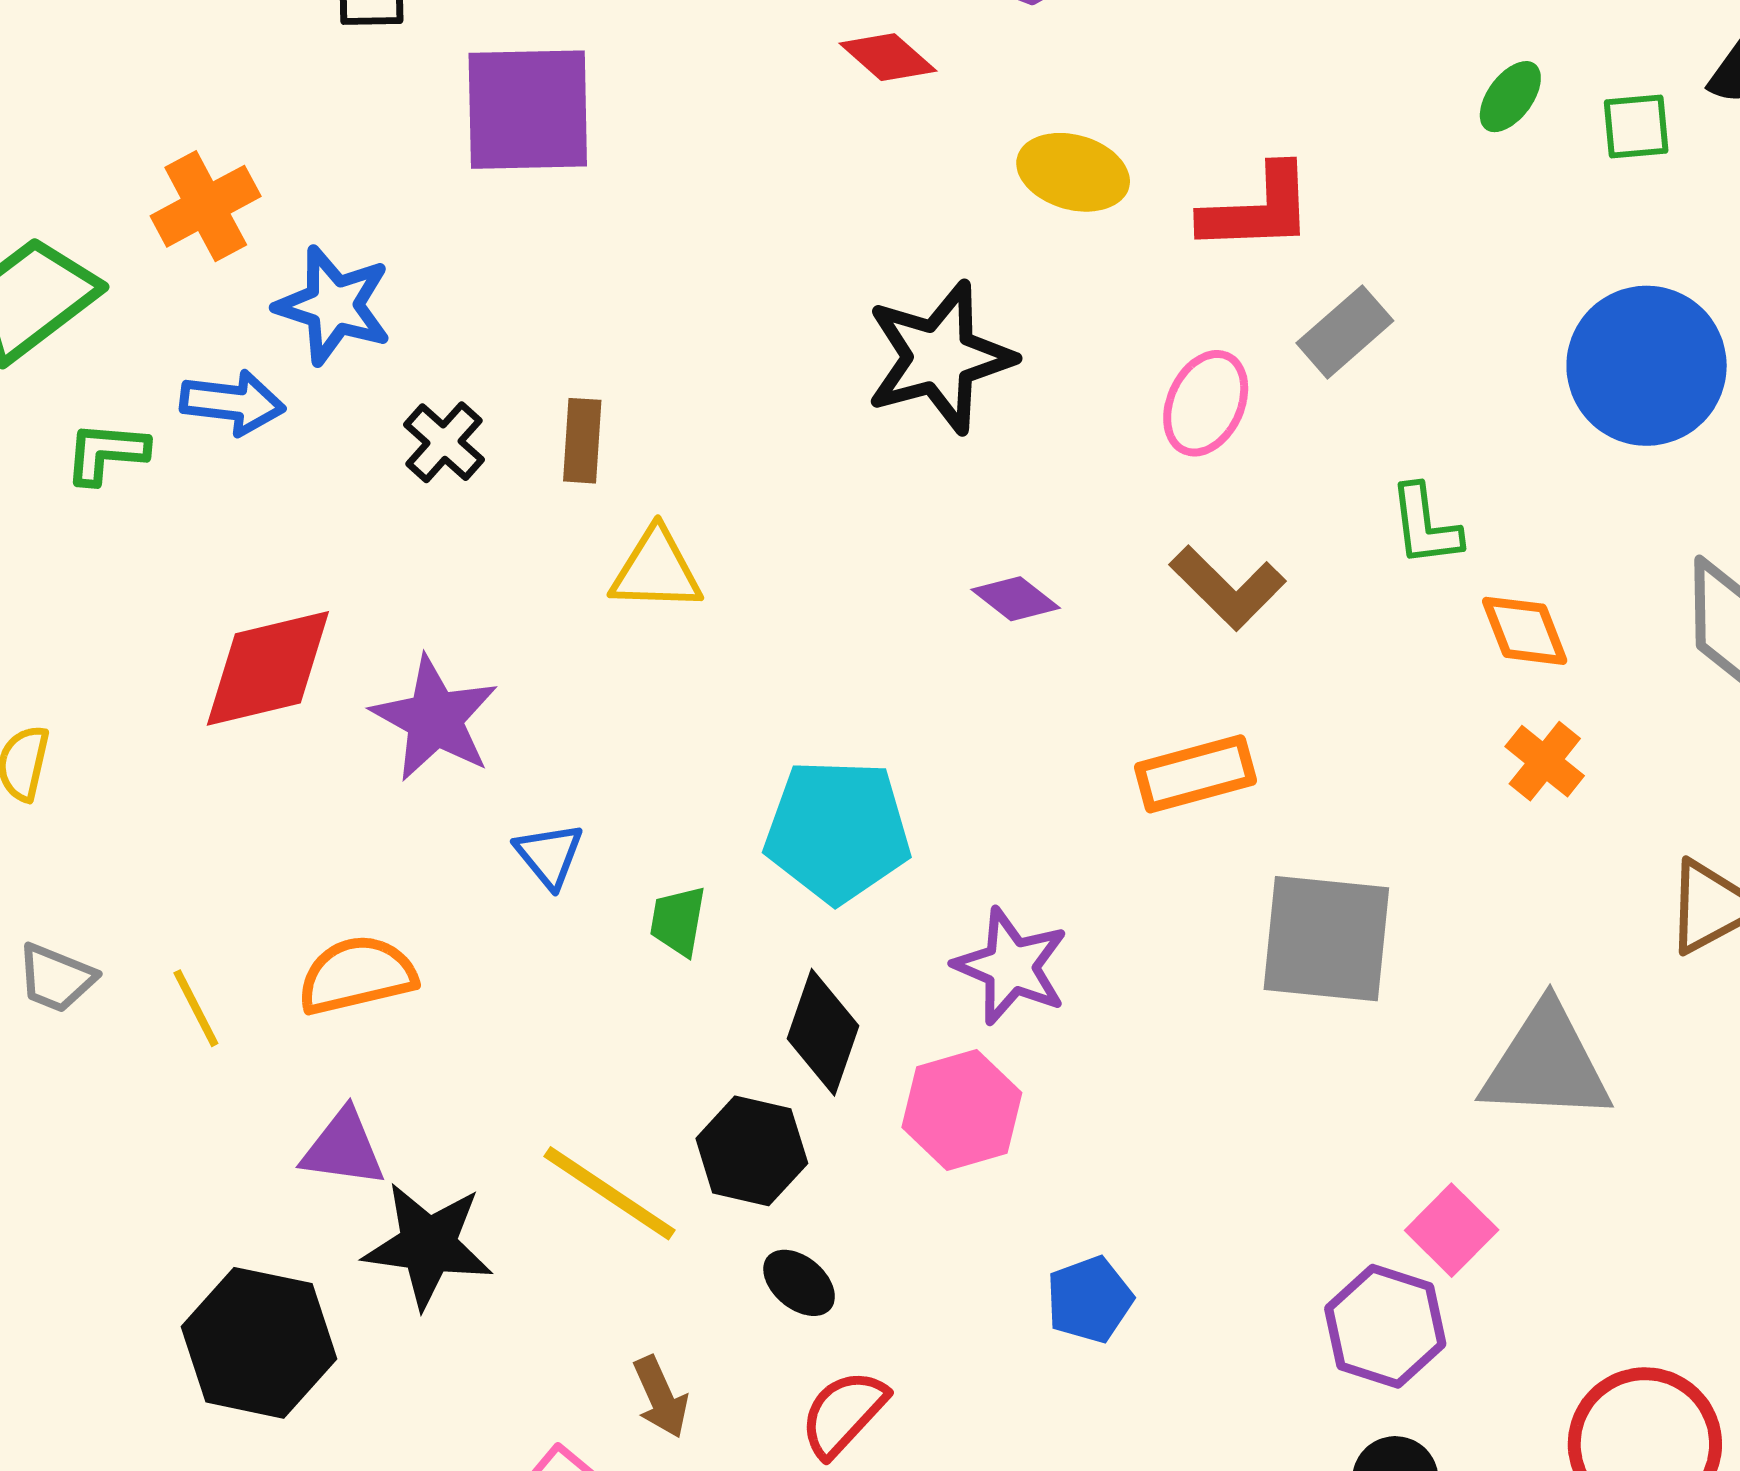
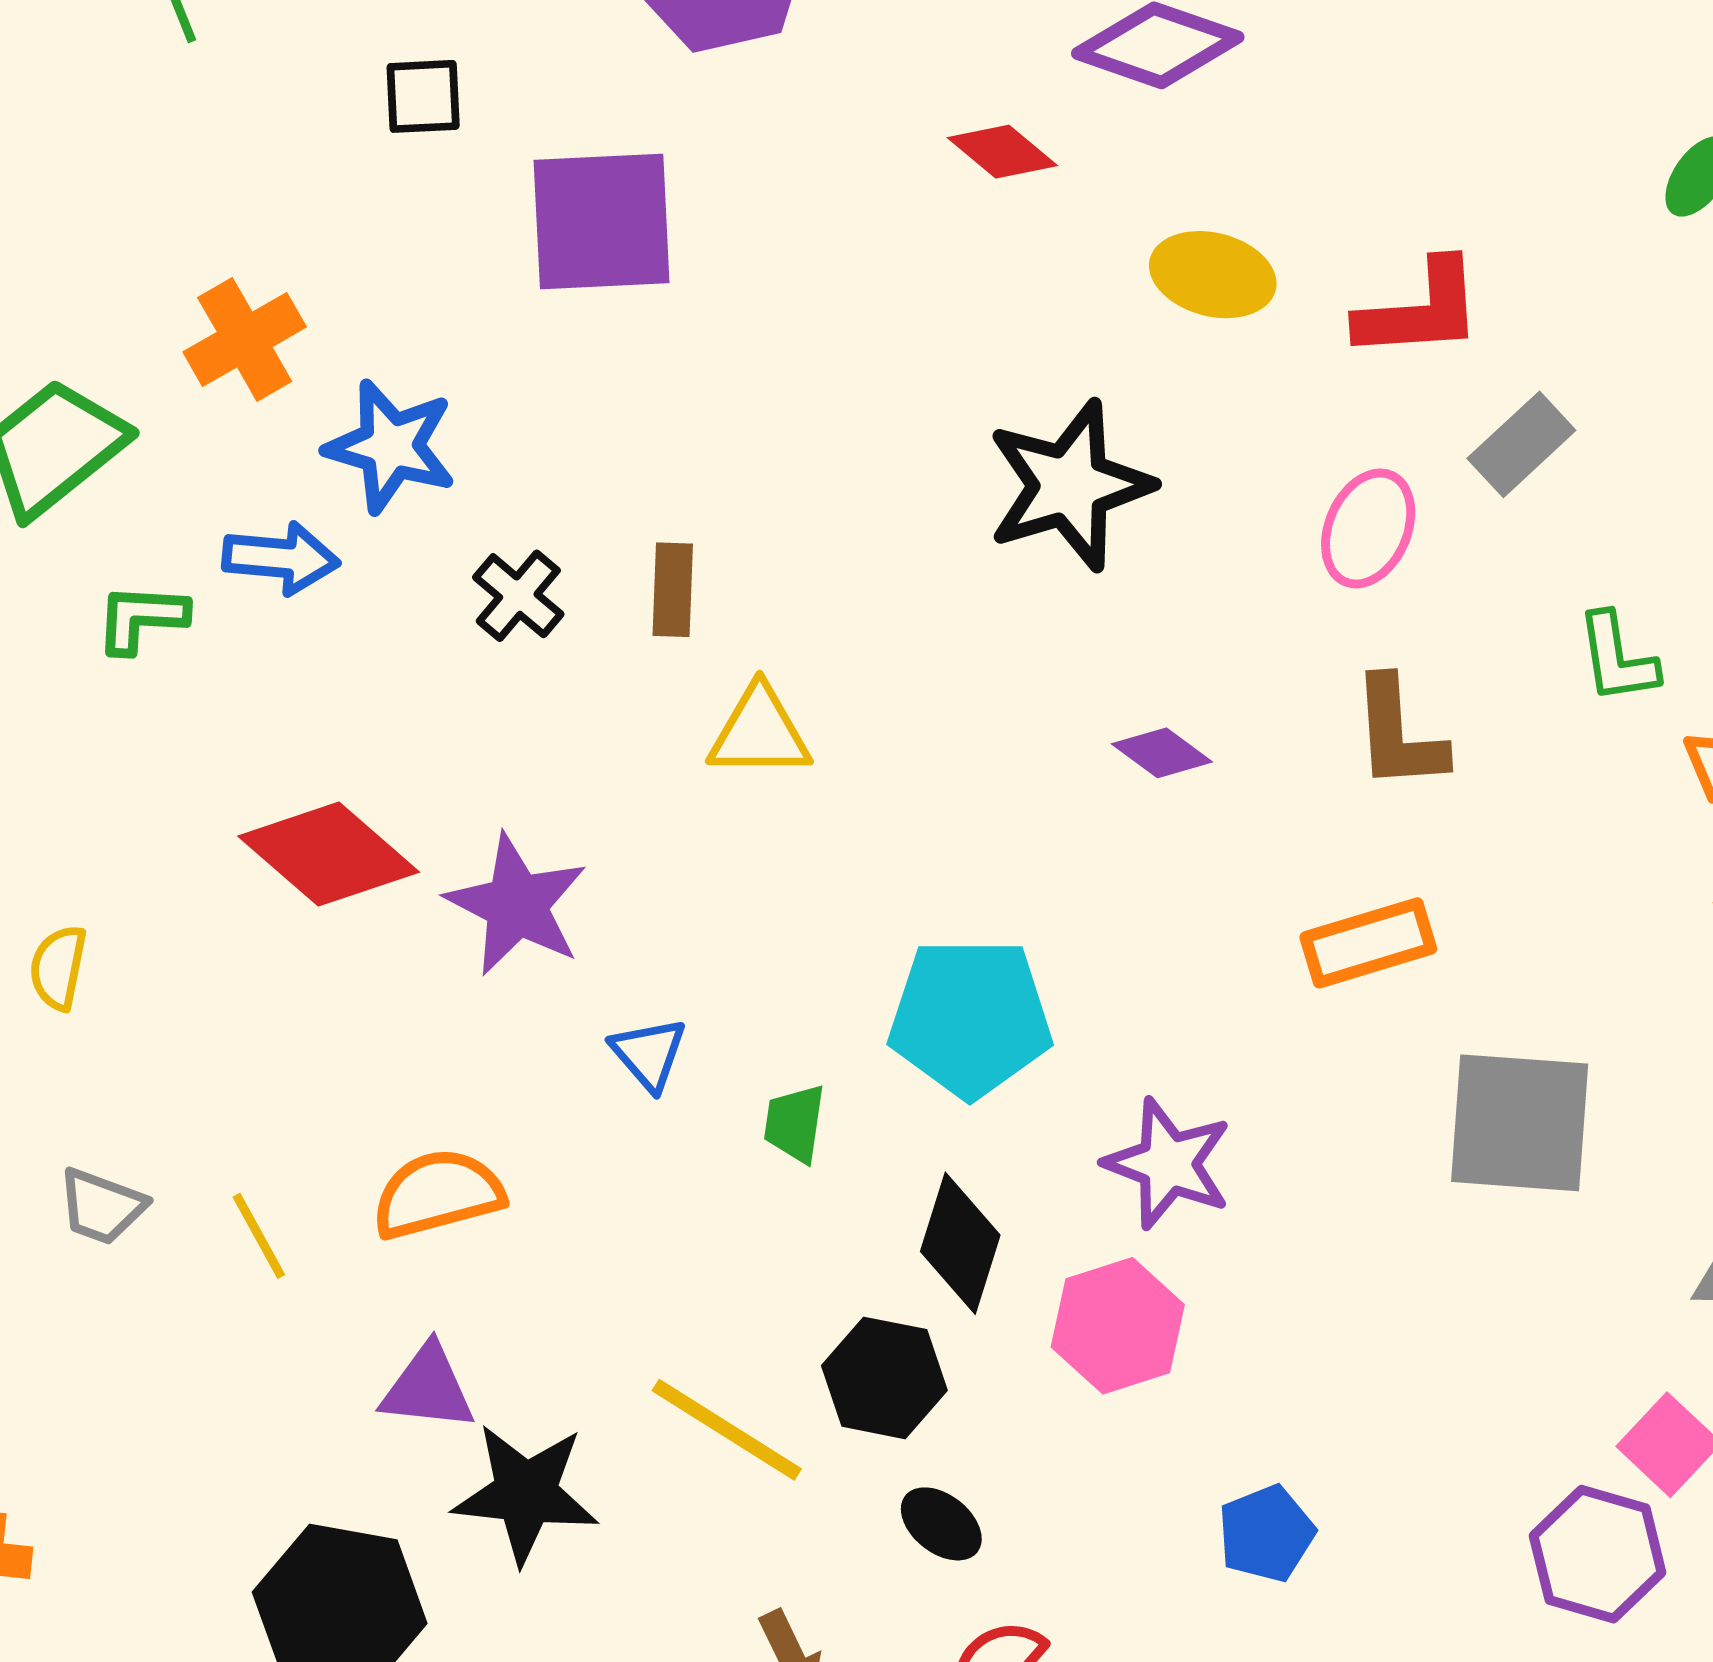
brown L-shape: (1228, 588) -> (1398, 734), turned 43
red diamond: (268, 668) -> (329, 854), turned 56

